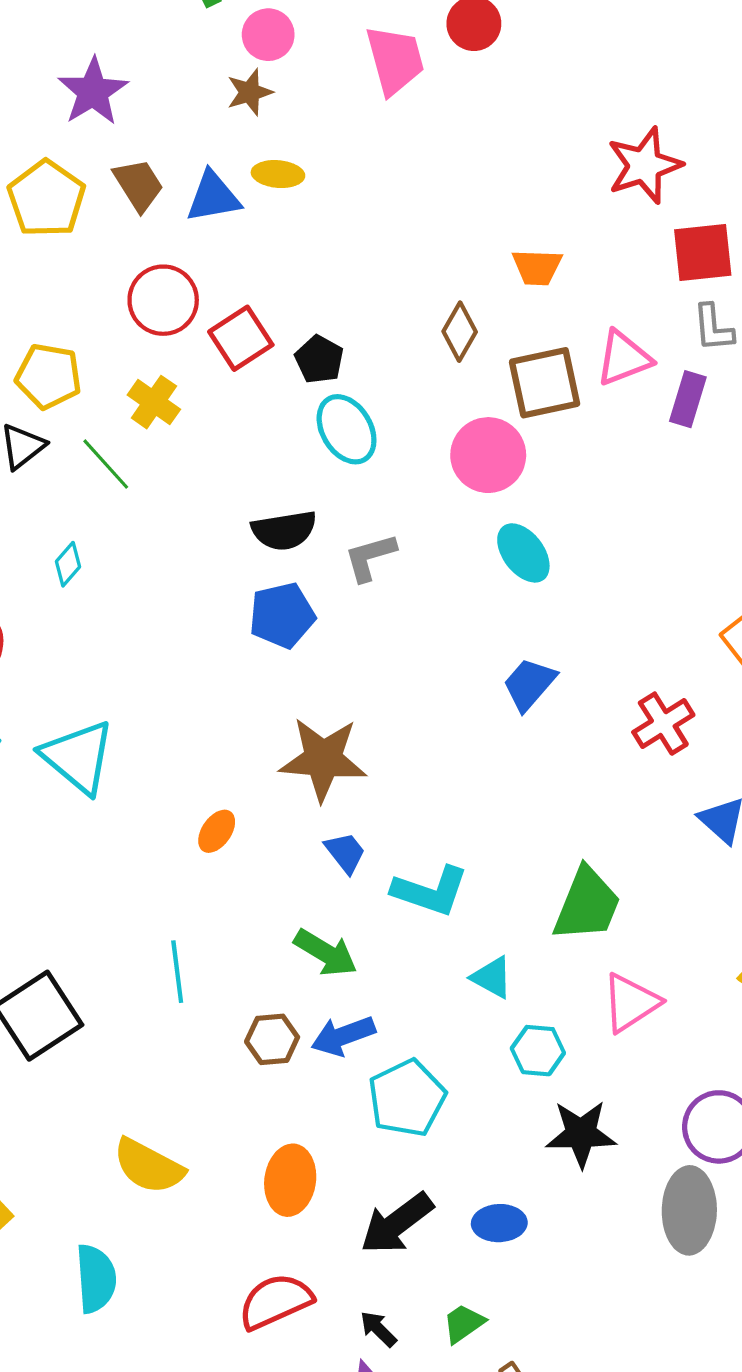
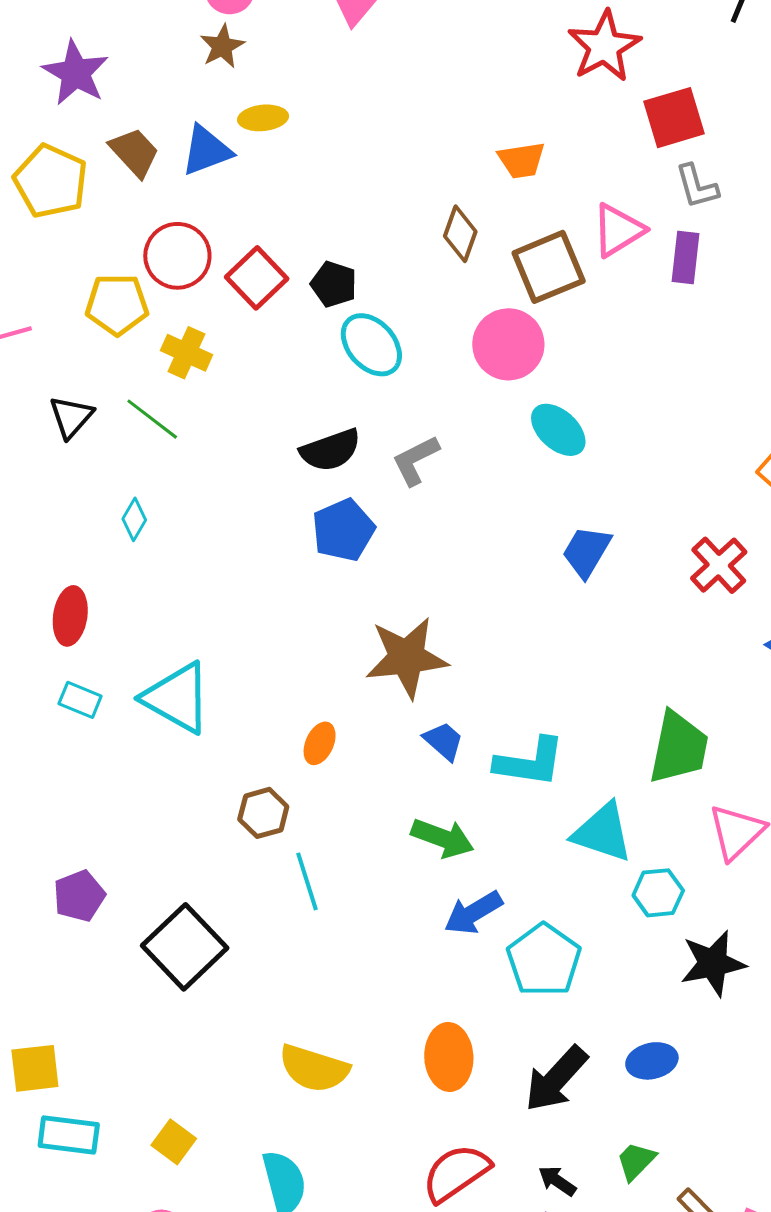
yellow pentagon: (49, 376) -> (117, 304), moved
cyan triangle: (492, 977) -> (603, 832), size x1.5
brown hexagon: (272, 1039) -> (263, 813), moved

